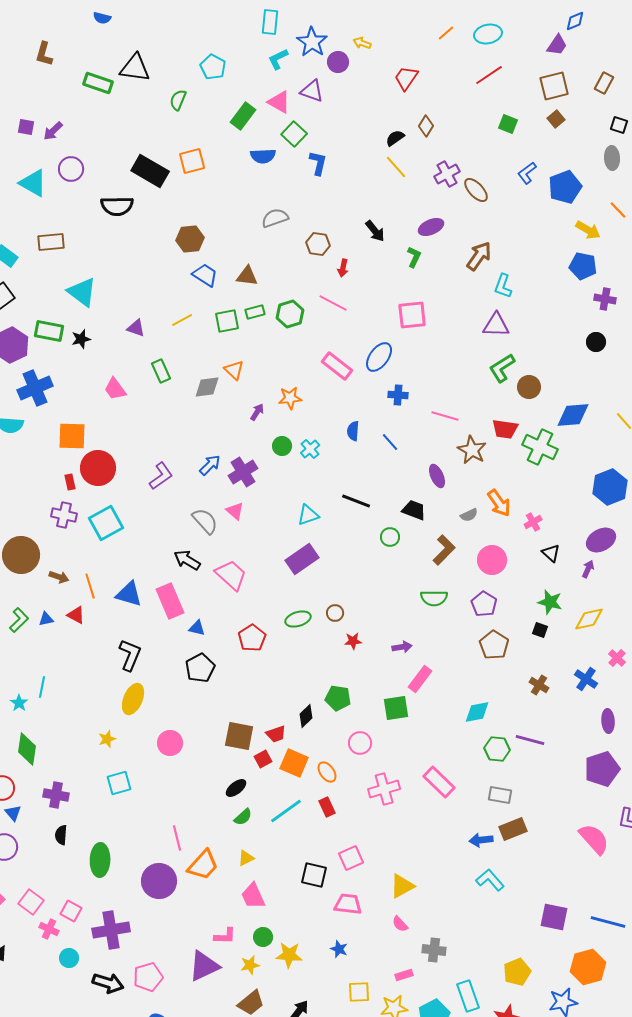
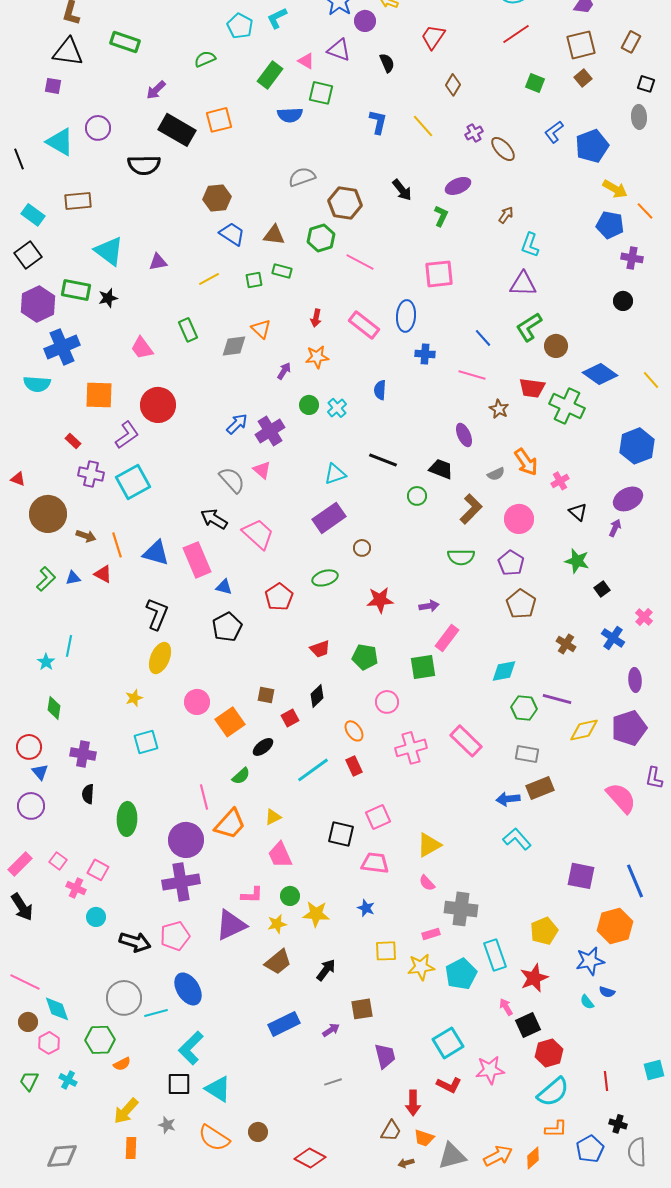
cyan L-shape: (278, 59) -> (277, 18), moved
black triangle: (135, 68) -> (68, 52), moved
green semicircle: (178, 100) -> (205, 59), turned 45
pink triangle: (279, 102) -> (306, 61), size x0.7
purple arrow: (53, 131) -> (156, 90), moved
green square: (294, 134) -> (321, 93), turned -30
black semicircle: (395, 138) -> (387, 63), moved, turned 102
blue L-shape: (318, 163) -> (378, 122), moved
purple cross: (447, 174) -> (474, 133), size x0.7
orange line: (618, 210) -> (645, 211), moved
brown hexagon: (318, 244) -> (345, 203), size x1.4
brown arrow: (479, 256) -> (506, 215), size x0.6
red arrow: (343, 268) -> (316, 318), moved
green rectangle: (255, 312) -> (282, 271), turned 30
green hexagon: (290, 314) -> (321, 238), moved
green square: (227, 321) -> (254, 280), size x0.7
purple triangle: (136, 328) -> (158, 262), moved, turned -30
blue ellipse: (379, 357) -> (406, 316), turned -32
blue diamond: (573, 415) -> (600, 374), turned 40
blue line: (390, 442) -> (483, 338), moved
brown star: (472, 450) -> (499, 409), size x0.7
red circle: (98, 468) -> (158, 405), moved
purple L-shape: (161, 476) -> (127, 435), moved
red rectangle: (70, 482) -> (73, 441), moved, turned -35
brown circle: (335, 613) -> (362, 548), moved
yellow diamond: (589, 619) -> (584, 730), moved
black square: (540, 630) -> (602, 589), moved, turned 35
red star: (353, 641) -> (380, 600), size x1.5
black diamond: (306, 716) -> (317, 696), moved
red trapezoid: (276, 734) -> (320, 649), moved
brown square: (239, 736) -> (266, 695), size x0.6
green diamond: (27, 749) -> (54, 708), size x0.7
orange square: (294, 763) -> (230, 722), moved, turned 32
green semicircle: (243, 817) -> (241, 776), moved
pink square: (31, 902) -> (58, 861), size x0.7
blue line: (608, 922) -> (635, 881), turned 52
purple cross: (111, 930) -> (181, 882), moved
gray cross: (434, 950) -> (461, 909), size x1.4

